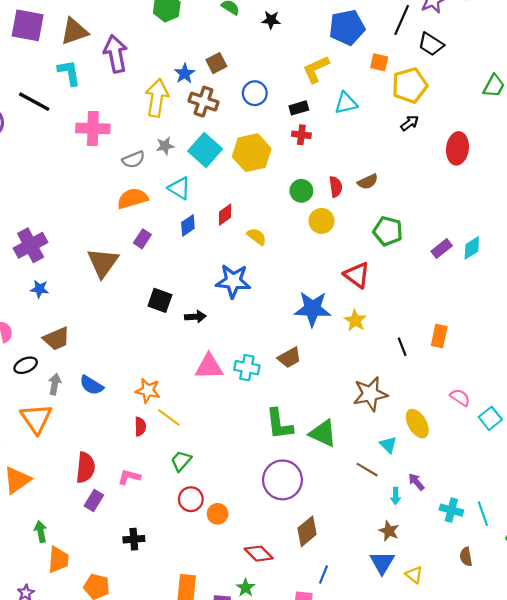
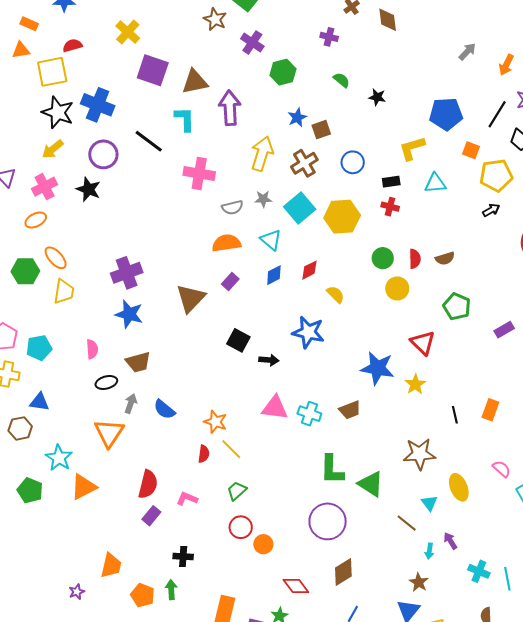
blue star: (185, 74) -> (297, 118), moved
brown cross: (203, 102) -> (304, 163), turned 32
blue star: (40, 289) -> (129, 314), size x1.6
green arrow: (41, 532) -> (171, 590), moved

